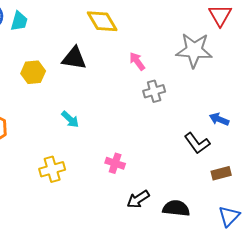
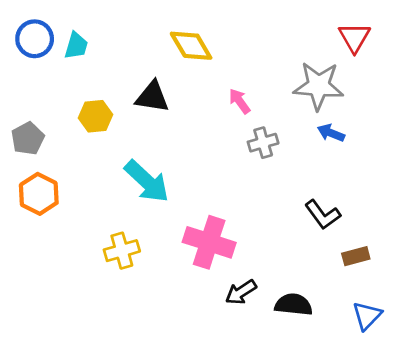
cyan arrow: (70, 119) -> (147, 181), size x1.8
blue arrow: (219, 119) -> (331, 133), moved
pink cross: (115, 163) -> (209, 242), size x1.8

